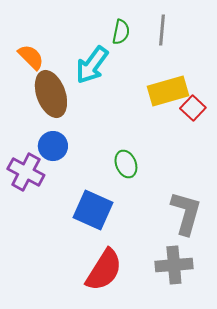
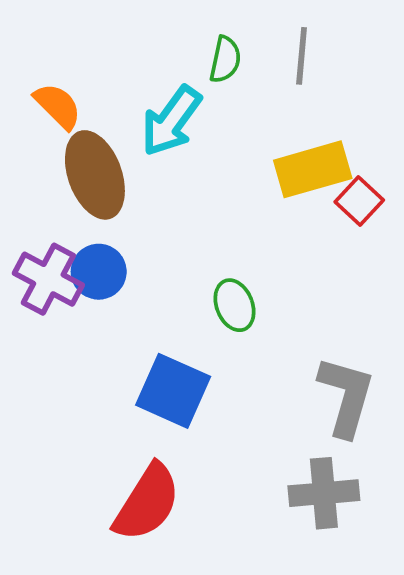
purple cross: (26, 172) -> (48, 279), moved
red semicircle: (104, 270) -> (147, 502), moved

